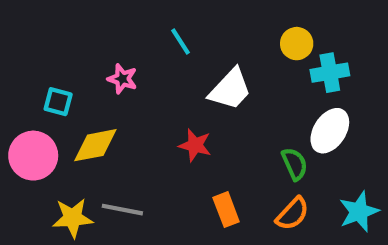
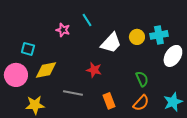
yellow circle: (297, 44) -> (137, 37), moved
pink star: (122, 79) -> (63, 30), moved
white ellipse: (330, 131) -> (173, 56), moved
gray line: (122, 210) -> (73, 93), moved

